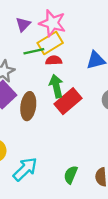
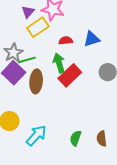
yellow rectangle: (50, 43) -> (38, 27), moved
green line: (34, 51) -> (27, 60), moved
red semicircle: (54, 60) -> (66, 41), moved

